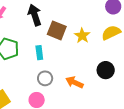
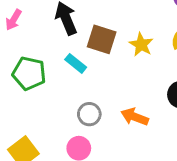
cyan rectangle: (39, 53) -> (76, 63), moved, turned -40

